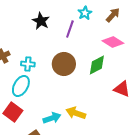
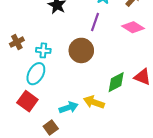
purple line: (70, 29) -> (95, 22), moved
green diamond: (97, 65) -> (116, 82), moved

